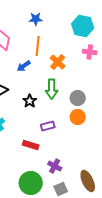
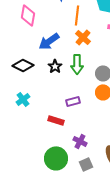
orange line: (38, 46) -> (77, 15), moved
blue arrow: (24, 66) -> (49, 41), size x1.5
black star: (30, 101) -> (55, 66), moved

